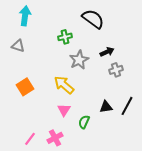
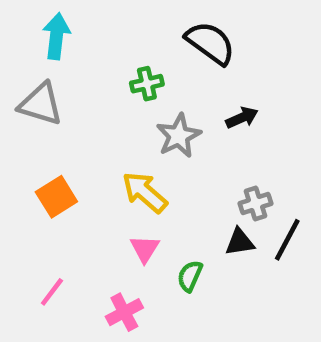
gray triangle: (18, 46) -> (41, 104), size x1.5
gray cross: (116, 70) -> (255, 204), moved
pink line: (30, 139) -> (52, 292), moved

